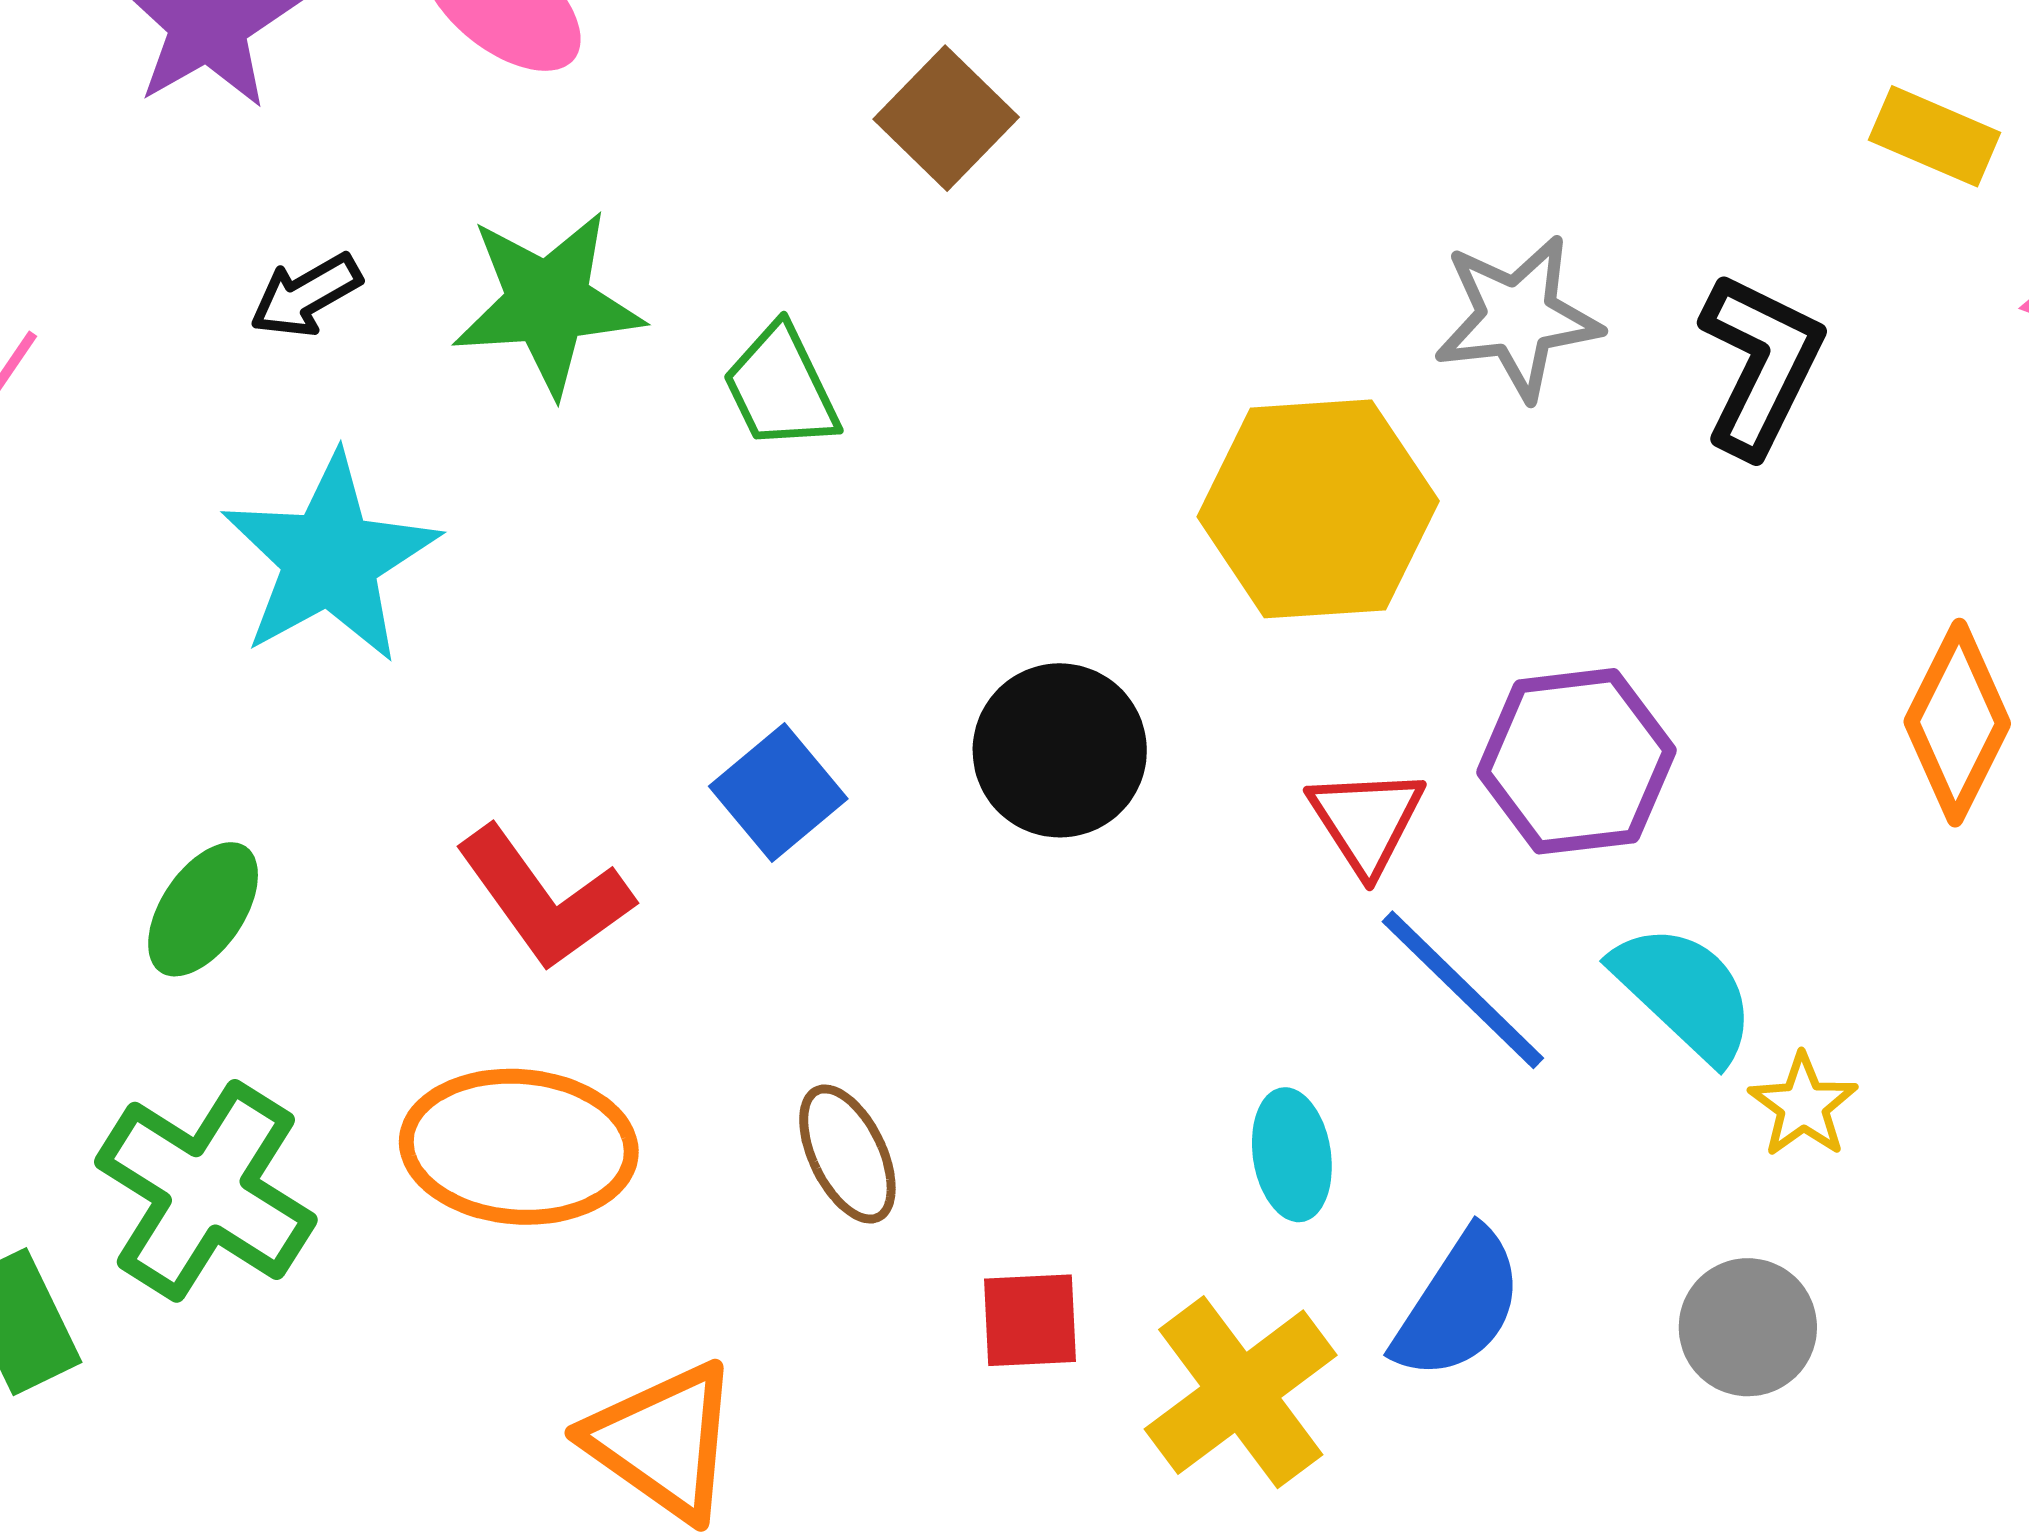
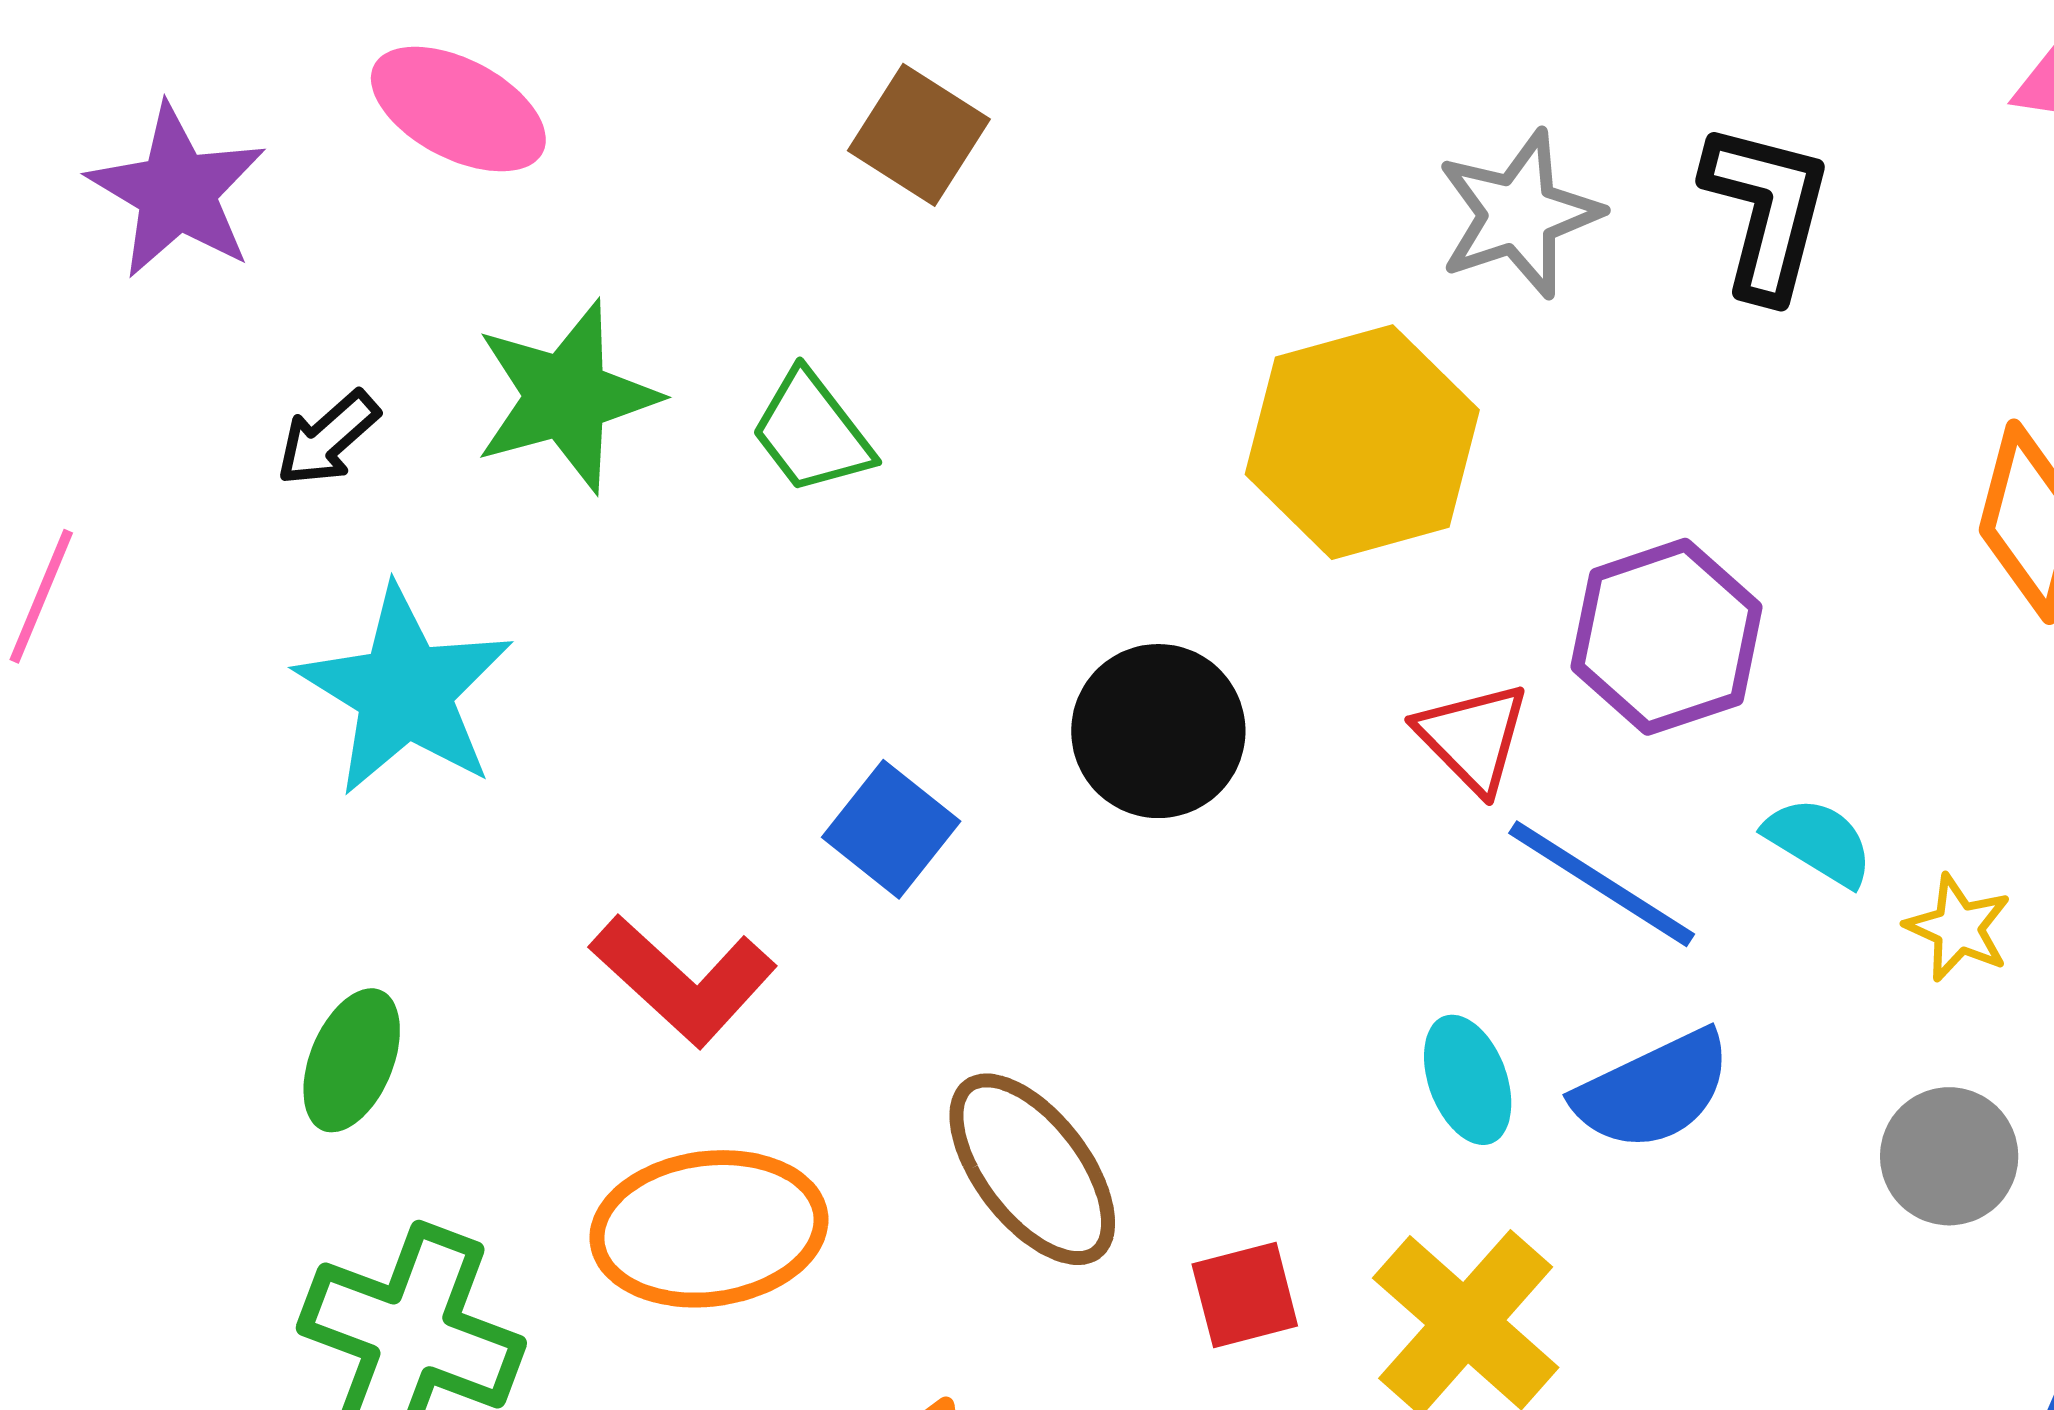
cyan semicircle: (1684, 993) -> (1819, 842), size x0.7
brown ellipse: (847, 1154) -> (1032, 1169), size x1.5
blue semicircle: (1458, 1305) -> (1653, 1090), moved, turned 43

